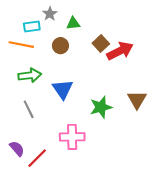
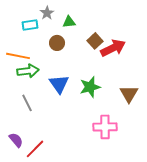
orange line: (21, 45) -> (18, 56), moved
green star: (101, 107) -> (90, 87), moved
pink cross: (72, 137) -> (105, 127), moved

